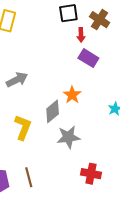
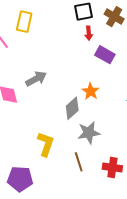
red arrow: (81, 35) -> (89, 33), moved
yellow L-shape: (23, 127) -> (46, 144), moved
brown line: (29, 177) -> (79, 162), moved

